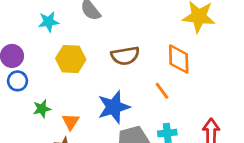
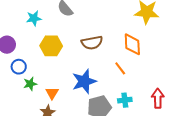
blue circle: (18, 81) -> (19, 67), moved

